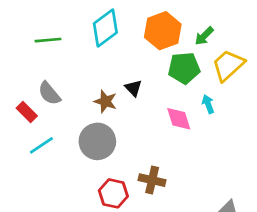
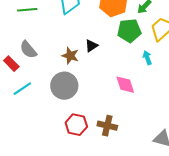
black triangle: (133, 88) -> (91, 46), turned 40
pink diamond: (179, 119) -> (125, 85), moved
brown cross: (152, 180) -> (107, 126), moved

